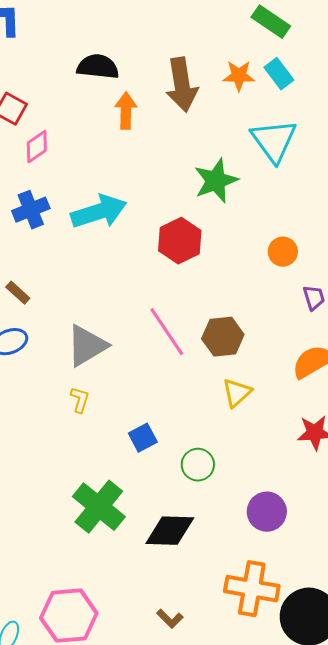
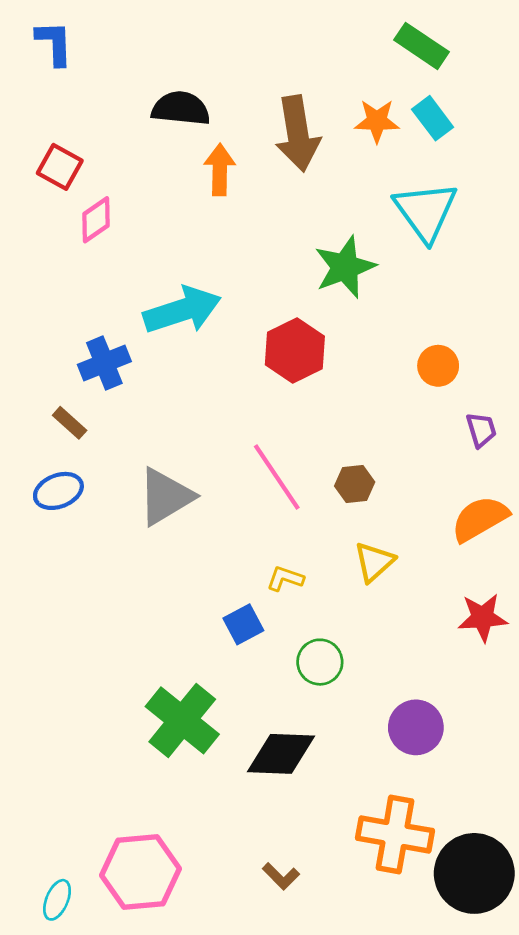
blue cross: (31, 210) -> (104, 363), moved
brown hexagon: (223, 337) -> (355, 484), size x0.7
yellow L-shape: (80, 400) -> (285, 579), moved, turned -88

